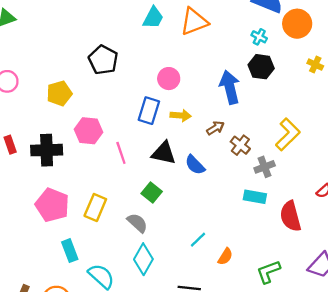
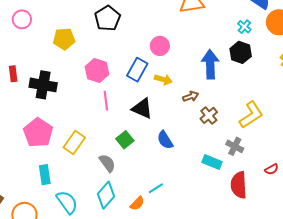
pink hexagon: (89, 131) -> (97, 70), moved
blue semicircle: (195, 165) -> (165, 140), moved
gray cross: (265, 167) -> (235, 146), moved, turned 36
orange semicircle: (225, 257) -> (137, 203), moved

